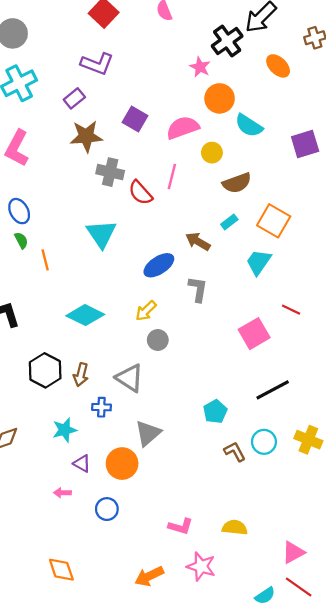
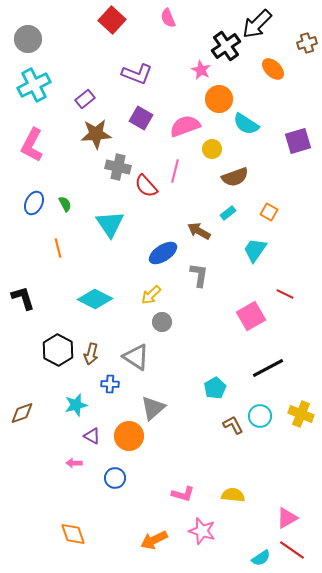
purple L-shape: (97, 64) -> (137, 74), moved
blue ellipse: (19, 211) -> (34, 203), turned 55
orange square: (274, 221) -> (269, 212), size x0.6
green semicircle: (21, 240) -> (65, 204), moved

